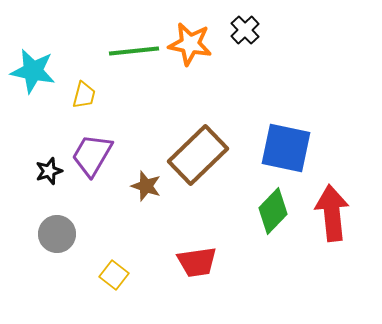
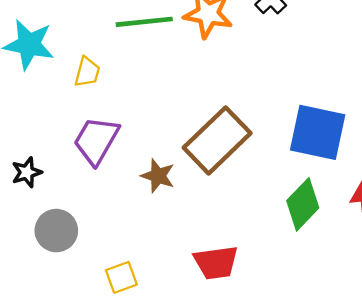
black star: (49, 171) -> (27, 172), moved
yellow square: (114, 275) -> (121, 277), turned 32

